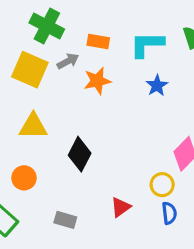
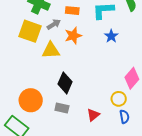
yellow triangle: (33, 126) -> (51, 50), moved
orange circle: (24, 178) -> (31, 100), size x1.5
gray rectangle: (65, 220) -> (62, 108), moved

